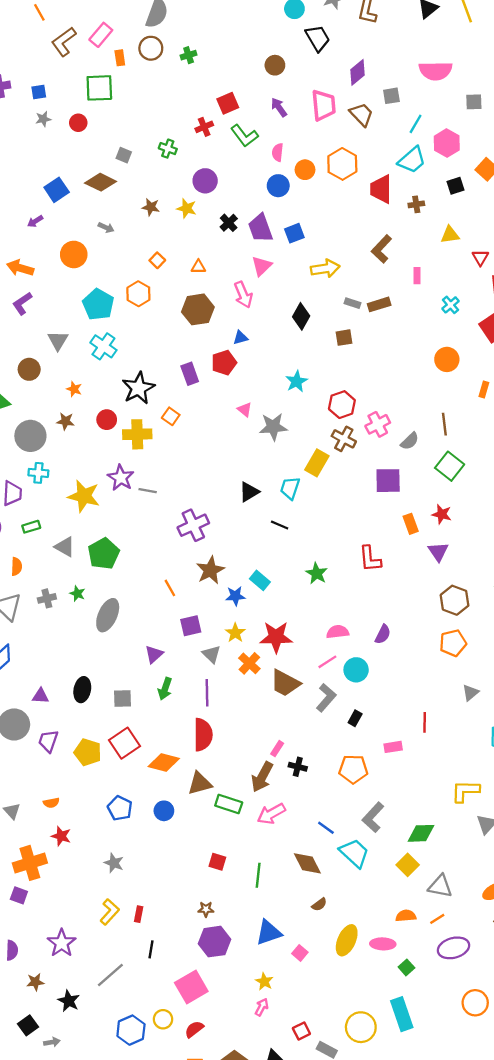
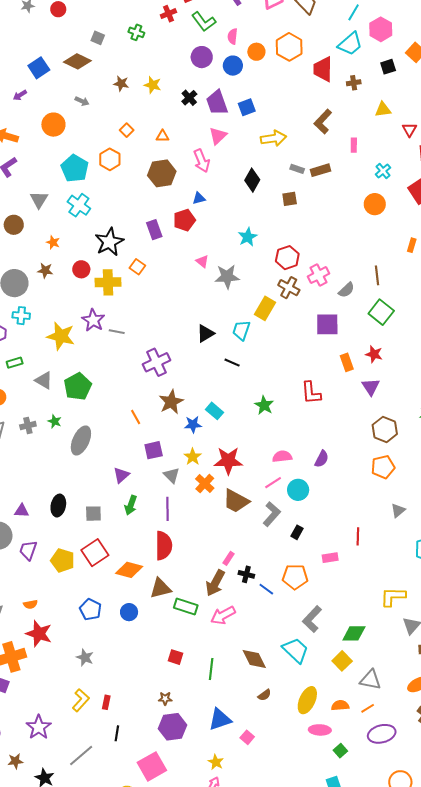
purple circle: (205, 181) -> (202, 57), moved
orange circle: (447, 359) -> (375, 204), moved
blue line: (326, 828) -> (266, 589), moved
red star: (61, 836) -> (39, 634), size x1.5
yellow ellipse: (347, 940) -> (307, 700), moved

